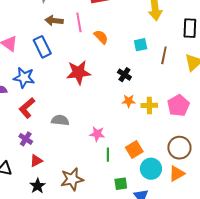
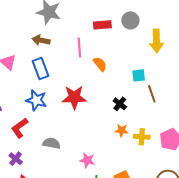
brown arrow: (54, 21) -> (41, 40), moved
brown line: (164, 55) -> (152, 94), moved, turned -36
blue star: (24, 78) -> (36, 100), moved

